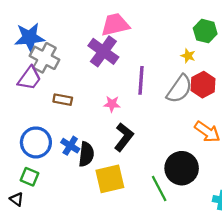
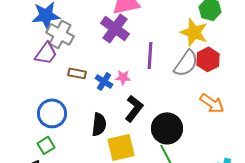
yellow star: (188, 56) -> (194, 32), size x2.0
blue cross: (70, 146) -> (104, 81), moved
black circle: (182, 168) -> (167, 128), moved
green square: (30, 177) -> (46, 145), turned 36

